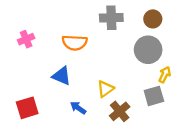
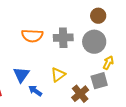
gray cross: (111, 18) -> (63, 38), moved
blue triangle: (62, 76) -> (21, 75), moved, turned 42
brown cross: (120, 111) -> (80, 94), moved

